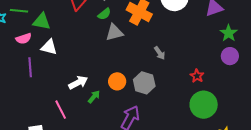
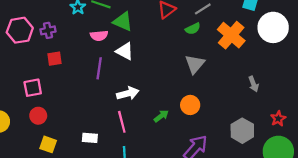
gray triangle: (114, 32) -> (195, 64), moved, turned -48
gray arrow: (160, 53) -> (253, 84), moved
white arrow: (78, 83) -> (128, 93), moved
gray hexagon: (144, 83) -> (242, 131), moved

